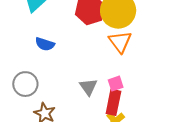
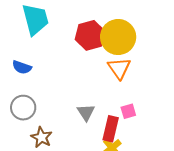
blue semicircle: (45, 44) -> (22, 67), moved
pink square: (116, 84) -> (128, 111), moved

